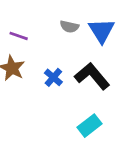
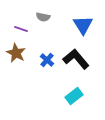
gray semicircle: (69, 27) -> (43, 17), moved

